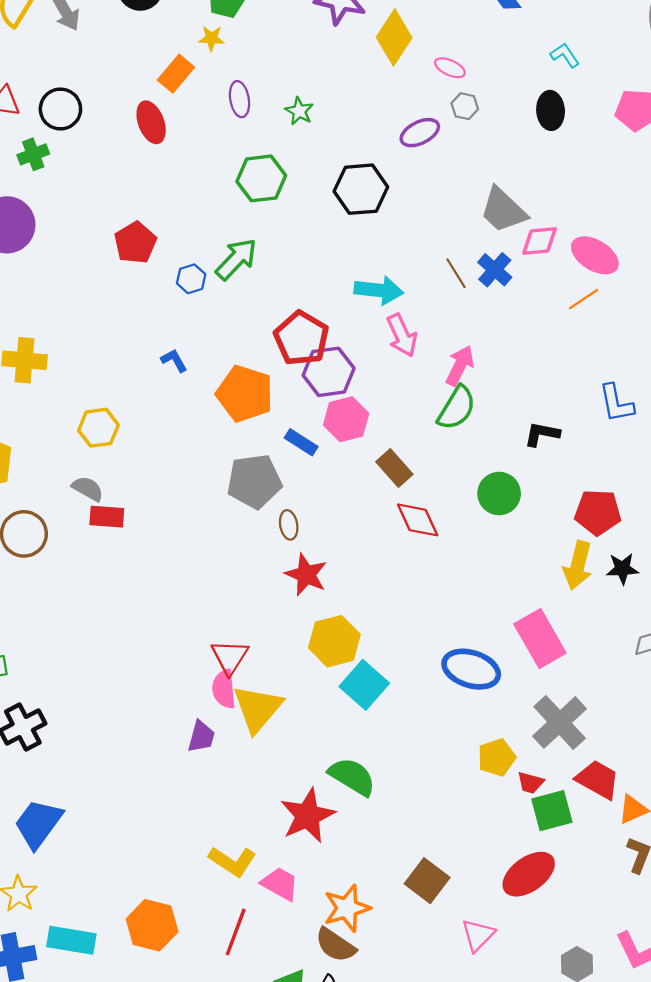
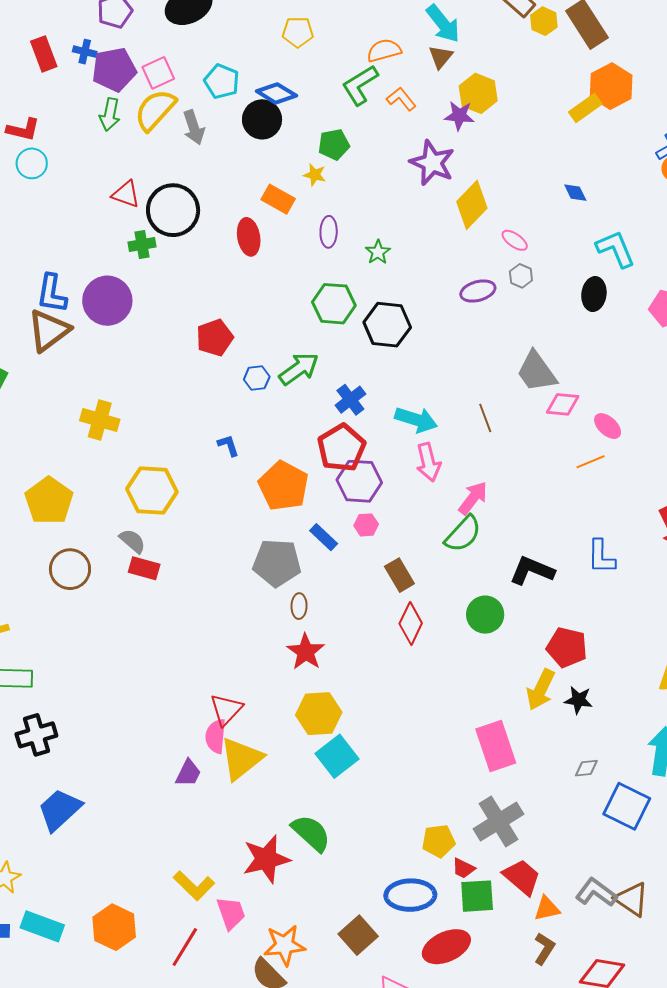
cyan L-shape: (565, 55) -> (616, 249), size x1.6
orange rectangle: (176, 74) -> (278, 199), turned 68
black circle: (60, 109) -> (173, 210), size x1.4
black hexagon: (361, 189) -> (387, 325), moved
pink ellipse: (595, 255) -> (608, 426), size x0.7
blue cross: (495, 270) -> (350, 400), moved
pink hexagon: (346, 419) -> (366, 525), size x0.6
yellow hexagon: (98, 428) -> (152, 490), size x1.4
black L-shape: (542, 434) -> (532, 571), size x1.4
red diamond: (418, 520) -> (411, 624), turned 39
blue ellipse: (471, 669) -> (410, 895), moved, turned -30
blue trapezoid: (38, 824) -> (60, 810), moved
pink trapezoid: (280, 884) -> (231, 913), turned 30

